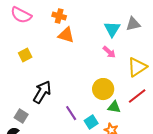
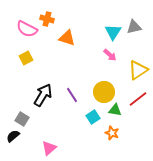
pink semicircle: (21, 15) -> (27, 29), moved
orange cross: (59, 16) -> (47, 19), moved
purple line: (71, 113) -> (72, 95), moved
cyan square: (91, 122) -> (93, 117), moved

